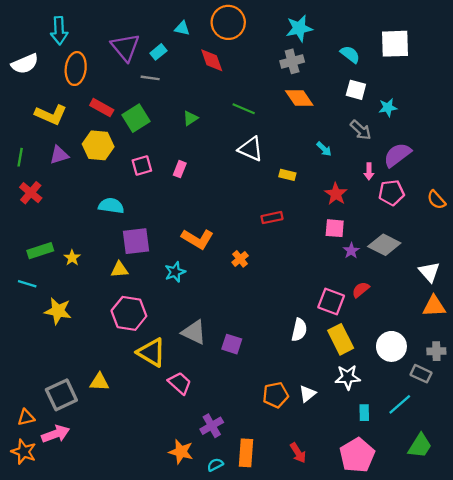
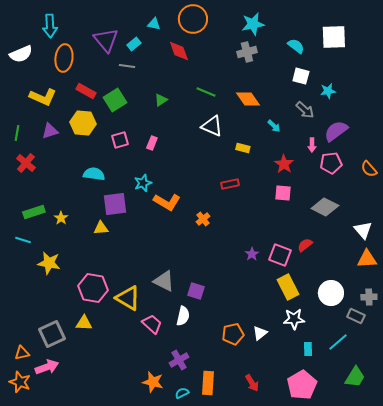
orange diamond: (299, 98) -> (248, 99), moved
purple star: (351, 251) -> (252, 254), moved
cyan star: (175, 272) -> (143, 183), moved
pink hexagon: (129, 313) -> (93, 288), moved
white semicircle: (299, 330) -> (183, 316), moved

